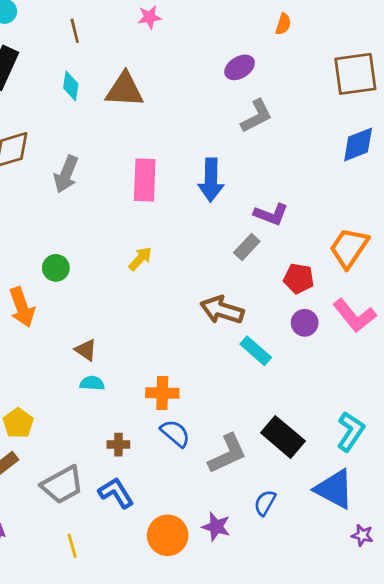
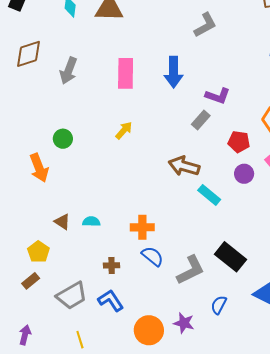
brown triangle: (86, 350) -> (62, 222), moved

